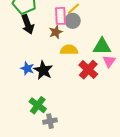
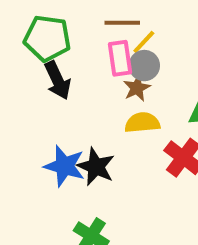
brown star: (56, 32) -> (137, 88), moved
blue star: (27, 68) -> (64, 166), size x1.5

